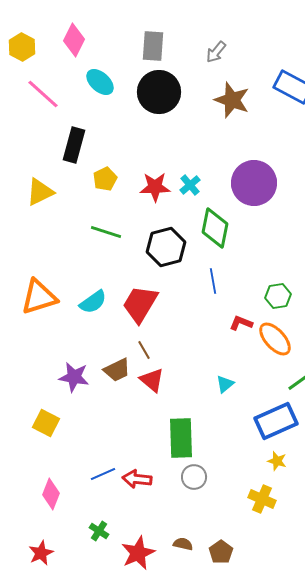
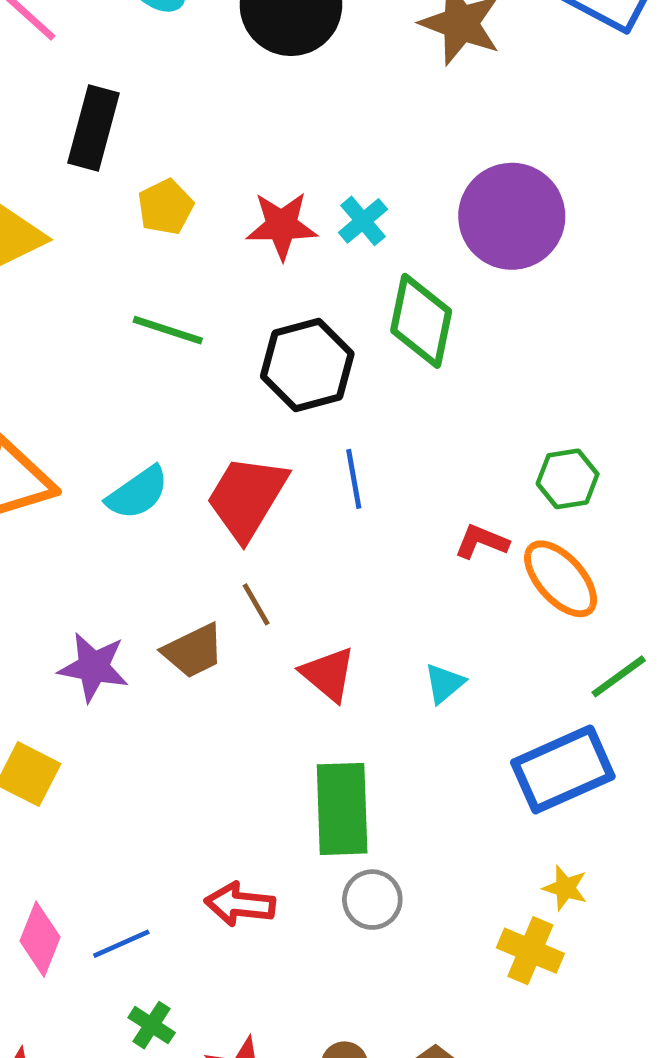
blue line: (213, 281) -> (354, 479), moved
red triangle: (152, 380) -> (328, 674), moved
yellow star: (277, 461) -> (565, 888), moved
blue line: (103, 474) -> (121, 944), moved

